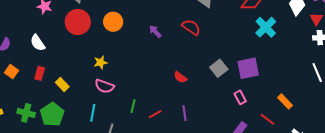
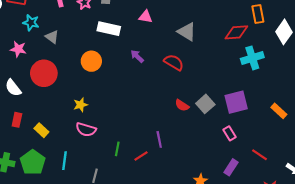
red circle: (78, 22) -> (44, 73), moved
cyan cross: (266, 27) -> (252, 58), turned 30
purple arrow: (155, 31) -> (137, 56), moved
red semicircle: (180, 77) -> (182, 105), moved
orange rectangle: (285, 101) -> (279, 111), moved
cyan line: (93, 113) -> (64, 161), moved
purple line: (185, 113) -> (159, 139), moved

